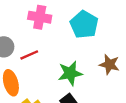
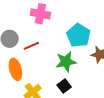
cyan pentagon: (84, 25) -> (79, 35), moved

